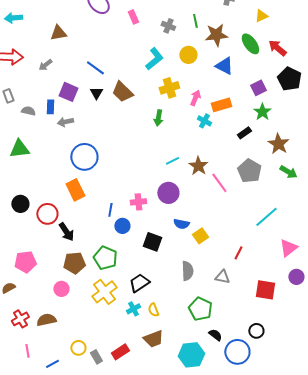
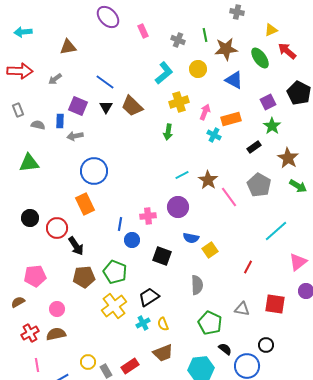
red arrow: (277, 48) -> (287, 51), moved
gray triangle: (222, 277) -> (242, 309), moved
pink circle: (61, 289) -> (57, 309), moved

